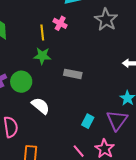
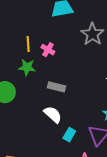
pink cross: (60, 23) -> (48, 50), moved
white semicircle: (41, 106) -> (53, 114), moved

